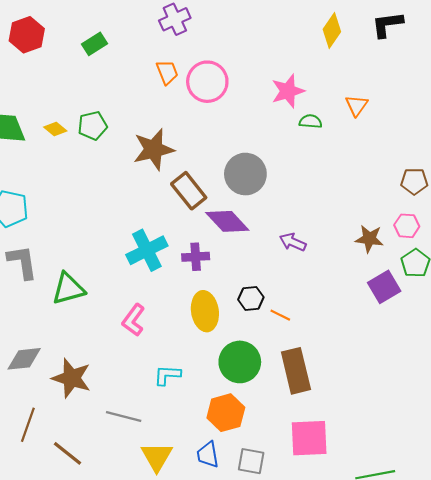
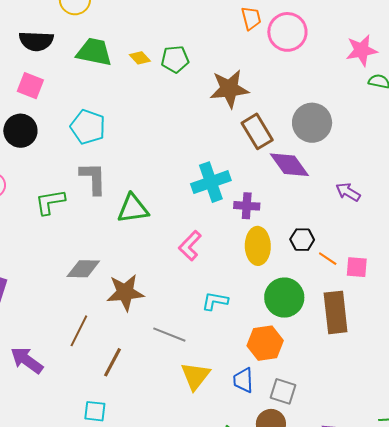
purple cross: (196, 257) -> (247, 206), moved
brown star: (71, 378) -> (125, 292), turned -30
pink square: (309, 438) -> (357, 267), moved, size x0.6
brown line: (68, 453) -> (112, 362), turned 72

